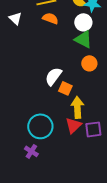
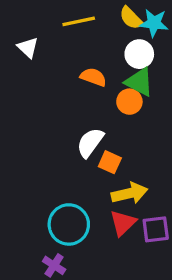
orange semicircle: (50, 18) -> (93, 77), moved
orange circle: (89, 63) -> (129, 102), moved
yellow arrow: (77, 107) -> (129, 193), turned 80

